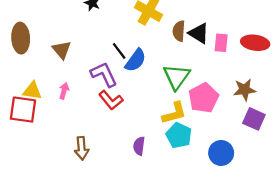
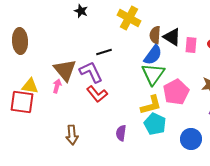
brown triangle: (62, 50) -> (65, 70), moved, size x1.4
black line: (119, 51) -> (104, 52), turned -70
blue semicircle: (136, 60) -> (153, 55), moved

